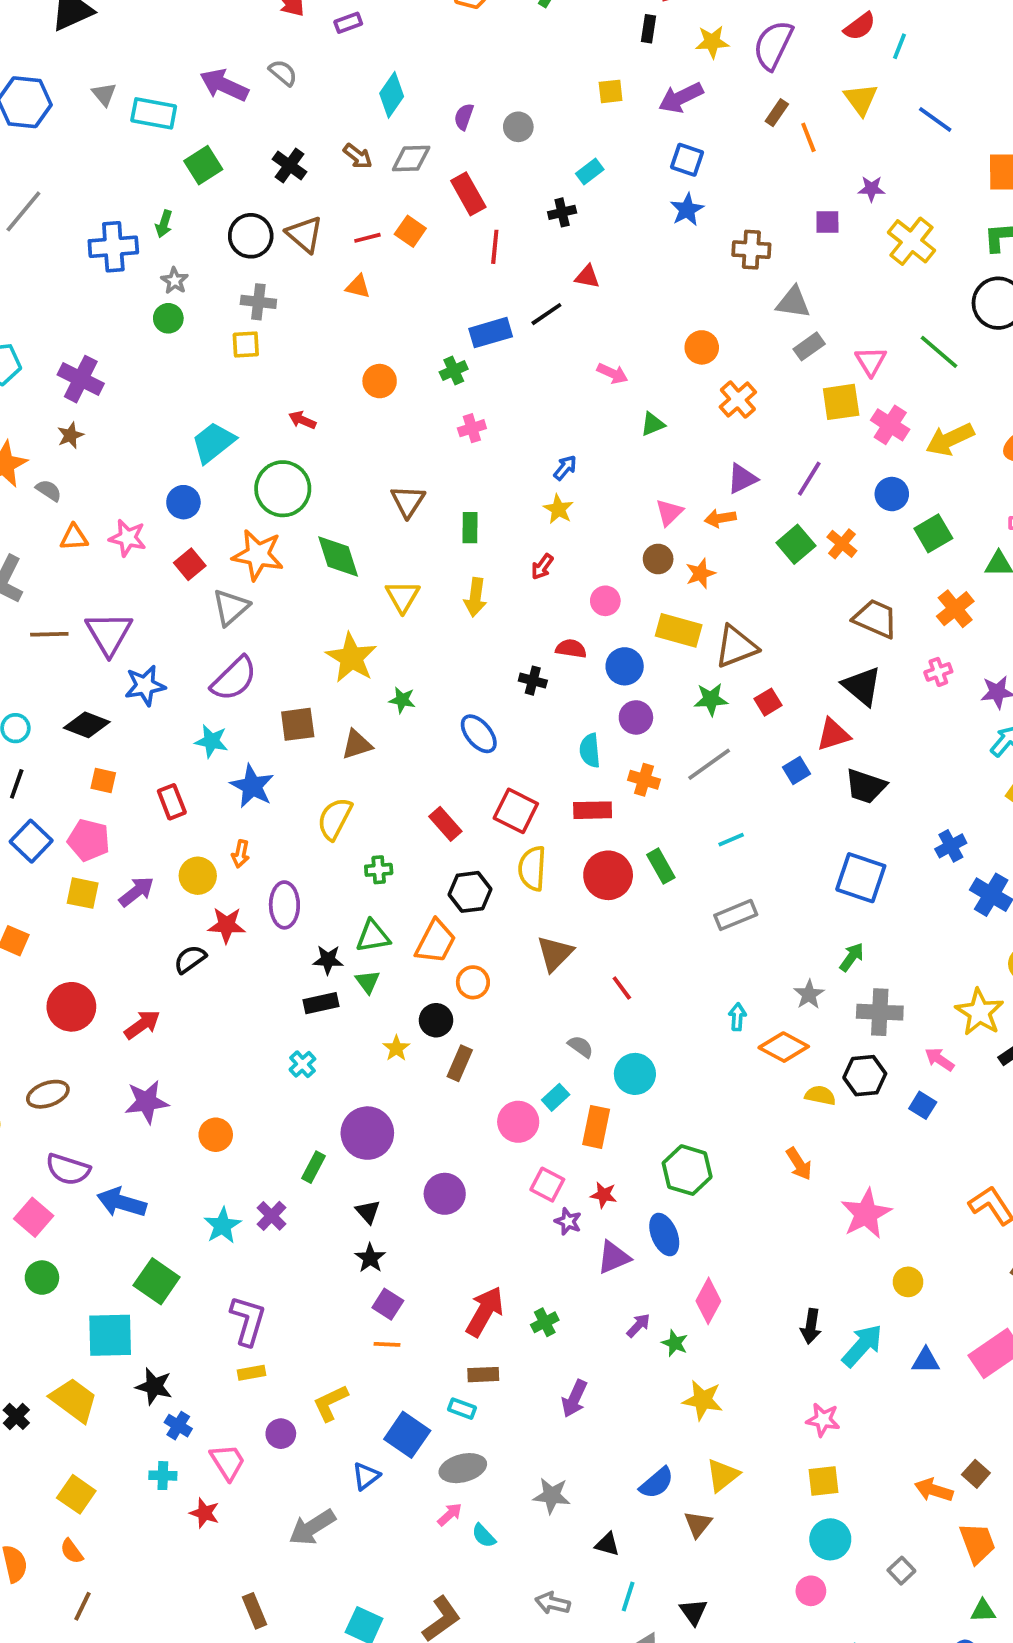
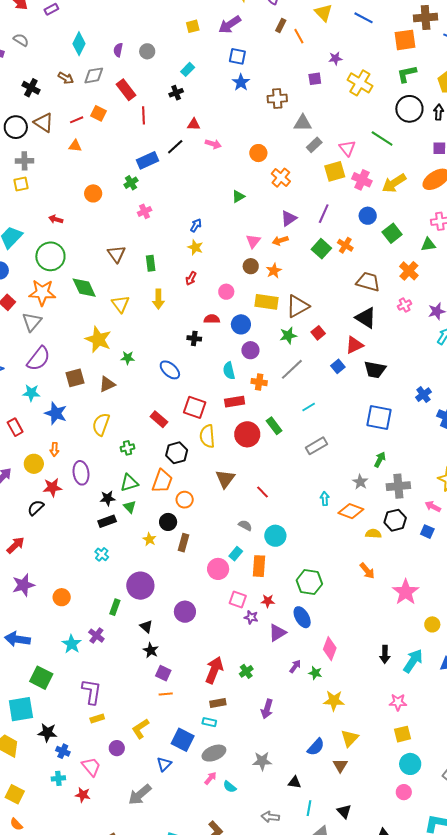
pink arrow: (612, 373) -> (213, 144), moved

